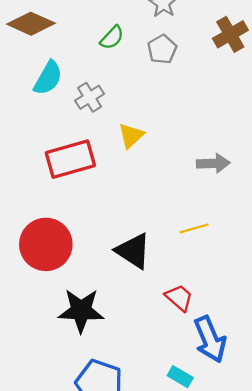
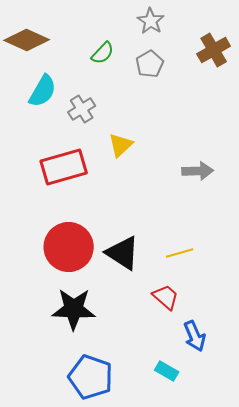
yellow line: (194, 228) -> (180, 253), moved
red circle: (46, 244) -> (69, 247), moved
blue arrow: (210, 339) -> (195, 336), size x0.7

